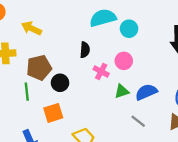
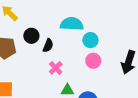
pink circle: (124, 61) -> (93, 61), moved
black circle: (60, 83) -> (31, 36), moved

